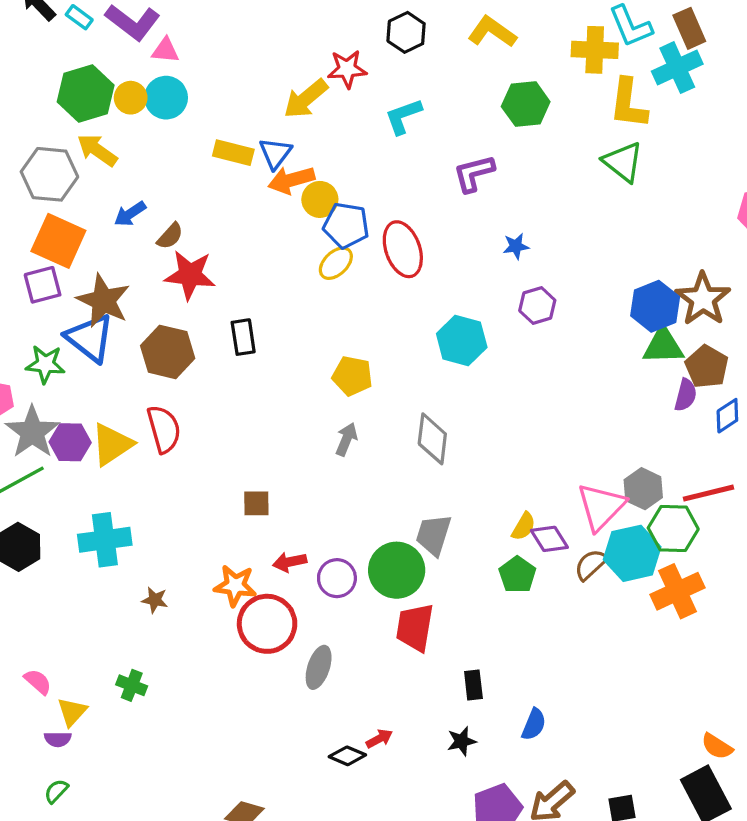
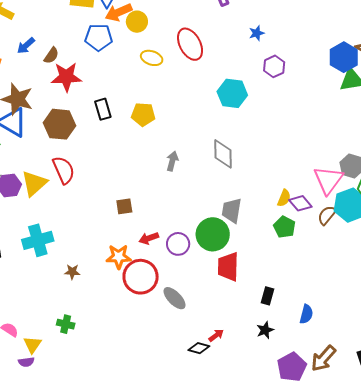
blue pentagon: (346, 225) -> (99, 37), moved
yellow ellipse: (336, 263) -> (152, 58), turned 70
yellow pentagon: (352, 376) -> (143, 114), moved
gray ellipse: (319, 667) -> (175, 298), turned -55
black rectangle: (473, 685) -> (268, 296), turned 30

